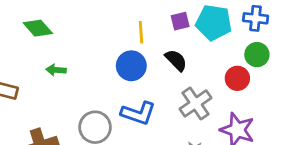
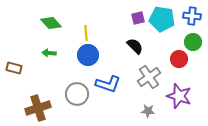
green diamond: (38, 28) -> (51, 23), moved
yellow line: (141, 32) -> (86, 33), moved
blue circle: (131, 66) -> (88, 55), moved

